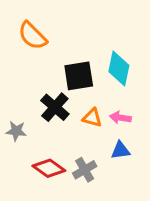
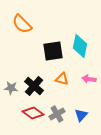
black cross: (55, 107) -> (34, 86), moved
pink arrow: (120, 118) -> (89, 79), moved
blue triangle: (120, 150) -> (81, 115), moved, turned -40

